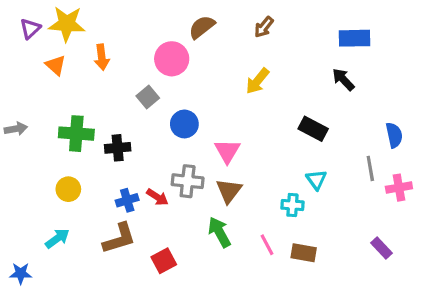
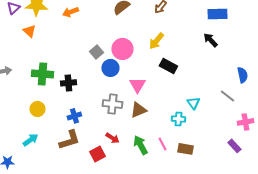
orange arrow: (102, 57) -> (70, 12), moved, turned 77
pink circle: (172, 59) -> (122, 49), moved
gray square: (148, 97) -> (96, 52), moved
black rectangle: (313, 129) -> (168, 66), moved
gray line: (370, 168) -> (227, 96), turned -42
pink cross: (399, 188) -> (245, 122), moved
brown triangle: (229, 191) -> (138, 110), turned 30
red arrow: (157, 197) -> (112, 138), moved
green arrow: (219, 232) -> (140, 145), moved

